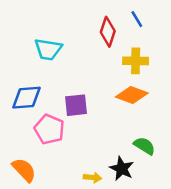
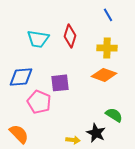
red diamond: (108, 32) -> (70, 36), moved

